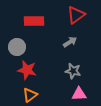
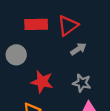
red triangle: (76, 15) -> (68, 26), moved
red star: (27, 70) -> (42, 82), moved

